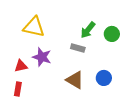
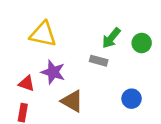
red triangle: (21, 66) -> (27, 83), turned 32
brown triangle: (75, 80) -> (72, 101), moved

